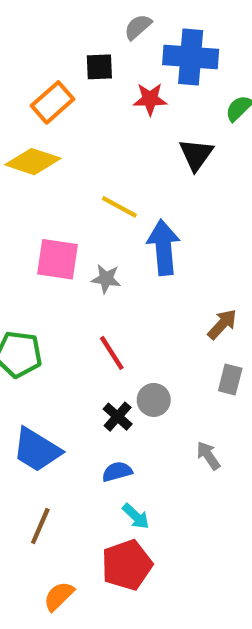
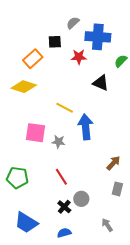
black triangle: (196, 155) -> (101, 83), turned -42

